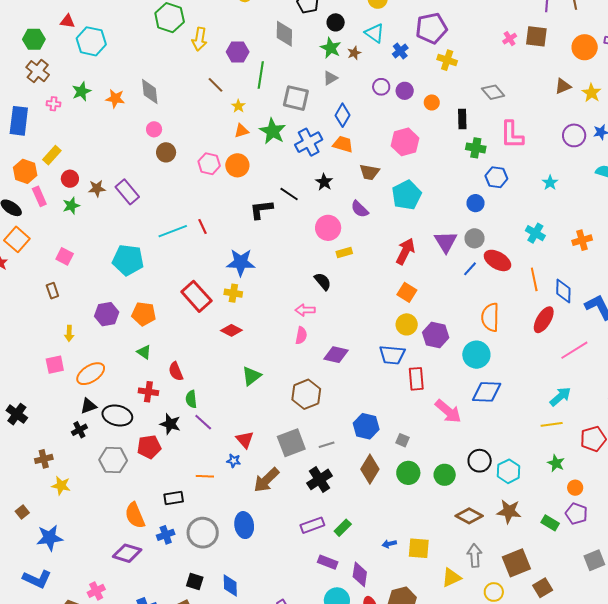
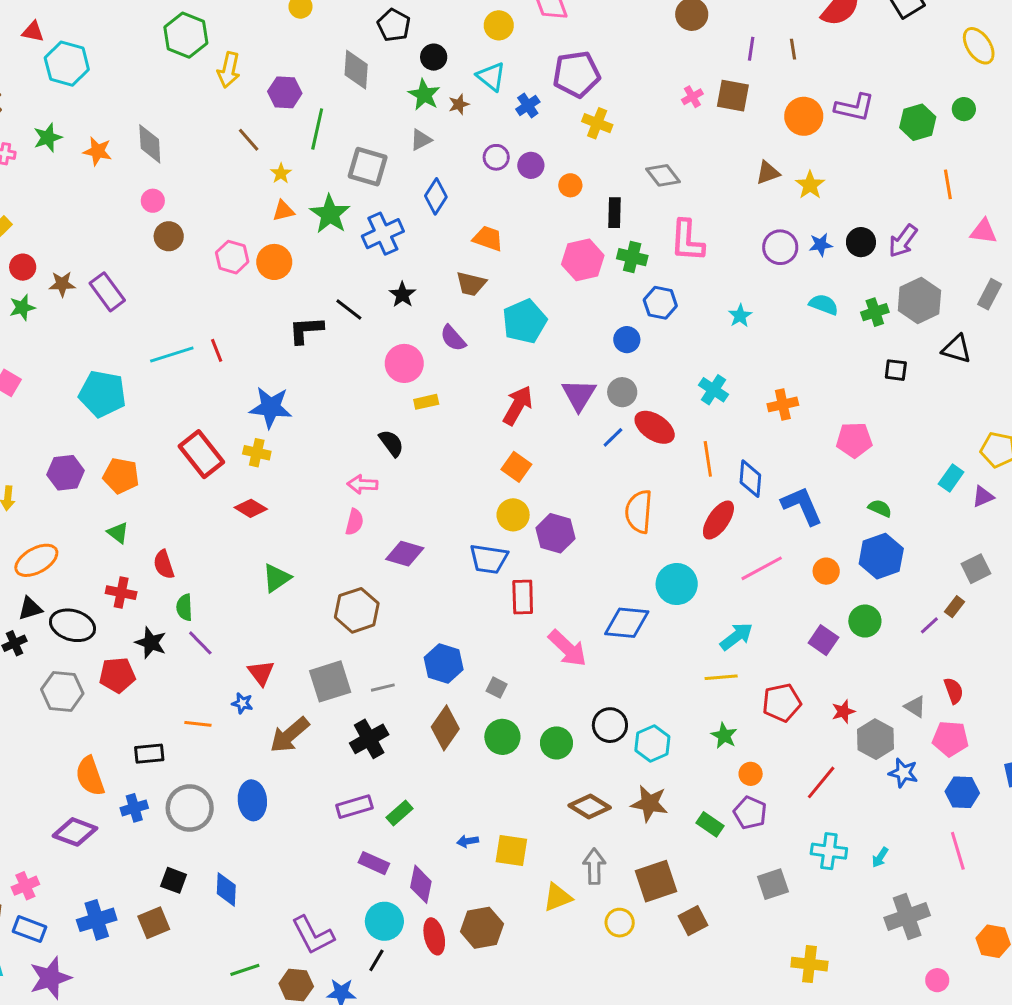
pink hexagon: (405, 142) -> (583, 260), moved
orange trapezoid: (343, 144) -> (488, 238), moved
cyan circle: (476, 355) -> (677, 584), moved

